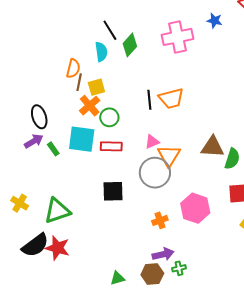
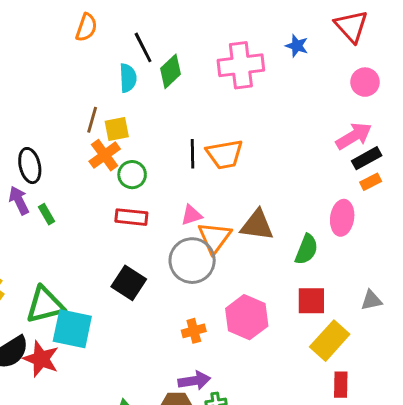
orange semicircle: (73, 69) -> (86, 27), moved
cyan square: (82, 139) -> (72, 329), moved
purple arrow: (34, 141) -> (19, 200), turned -90
brown triangle: (212, 147) -> (257, 225), moved
black square: (113, 191) -> (129, 283), turned 30

